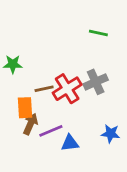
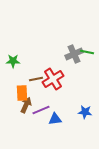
green line: (98, 33) -> (87, 52), moved
gray cross: (96, 82) -> (74, 54), moved

